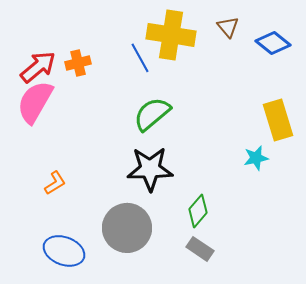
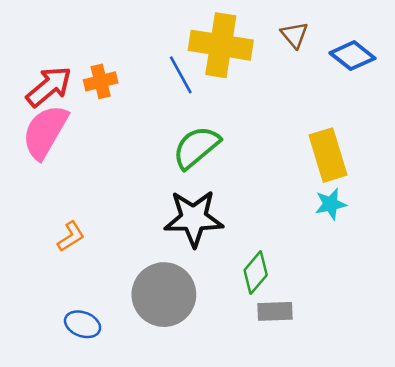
yellow rectangle: (278, 120) -> (328, 155), moved
gray rectangle: (200, 249) -> (275, 311), moved, turned -36
blue ellipse: (64, 251) -> (83, 324), size x0.7

